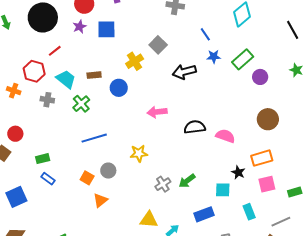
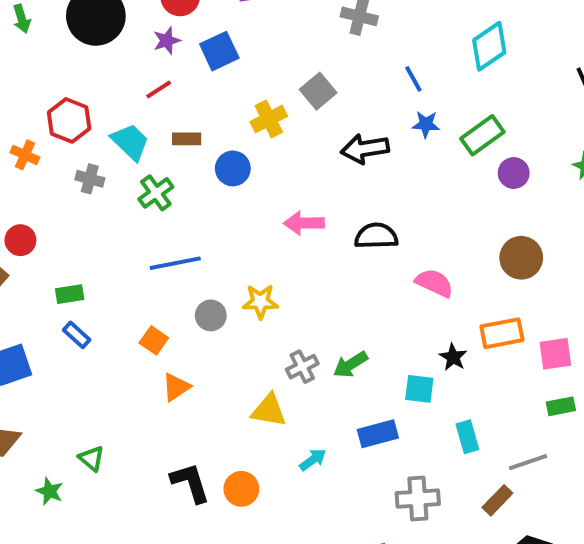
blue square: (106, 29) -> (219, 51), turned -30
red line: (55, 51) -> (159, 89), moved
black semicircle: (195, 127) -> (376, 236), moved
gray circle: (108, 171) -> (211, 315), moved
pink square: (267, 184) -> (555, 354), moved
yellow triangle: (149, 220) -> (269, 410), moved

